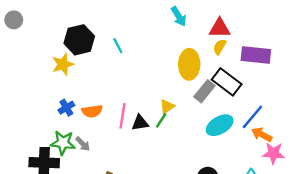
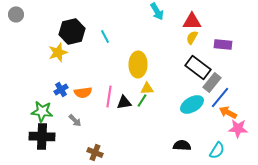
purple rectangle: (256, 55) -> (223, 44), size x0.7
yellow ellipse: (189, 64) -> (138, 64), moved
gray rectangle: (204, 91) -> (212, 82), moved
yellow triangle: (167, 106) -> (147, 88), turned 32
green star: (63, 143) -> (42, 111), moved

